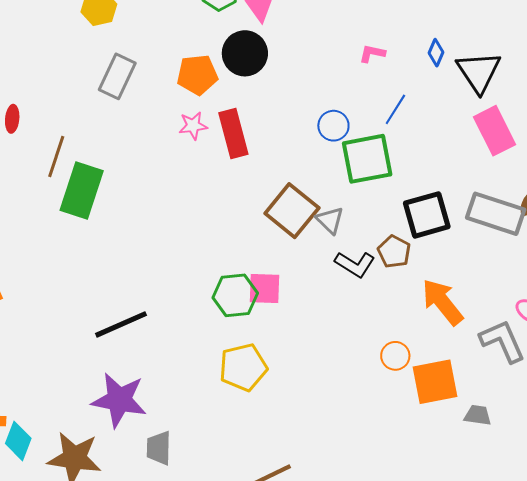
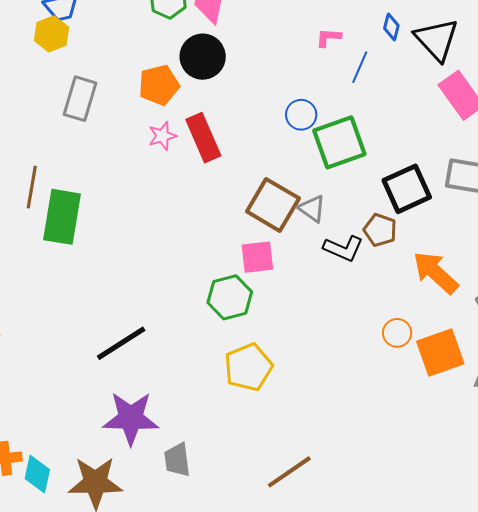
blue line: (395, 109) -> (360, 67), moved
pink square: (265, 289) -> (257, 257), moved

